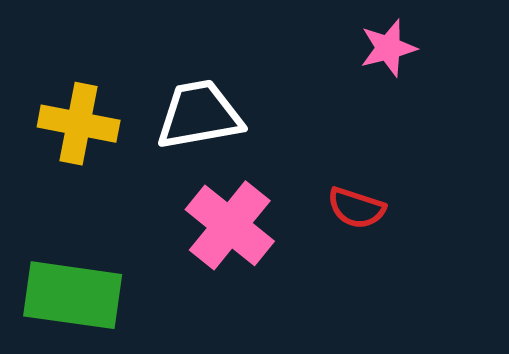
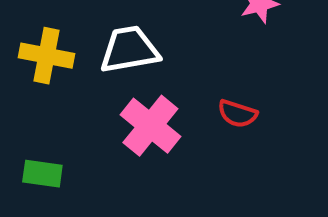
green rectangle: (73, 295) -> (42, 174), size x0.6

